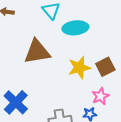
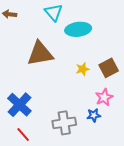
yellow star: (79, 68) -> (83, 69), size x0.6

